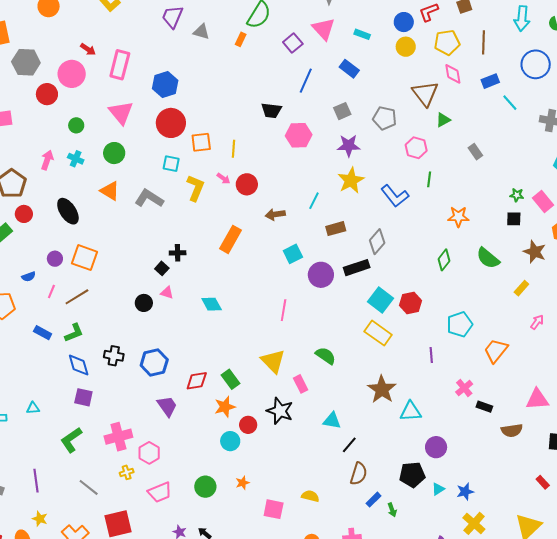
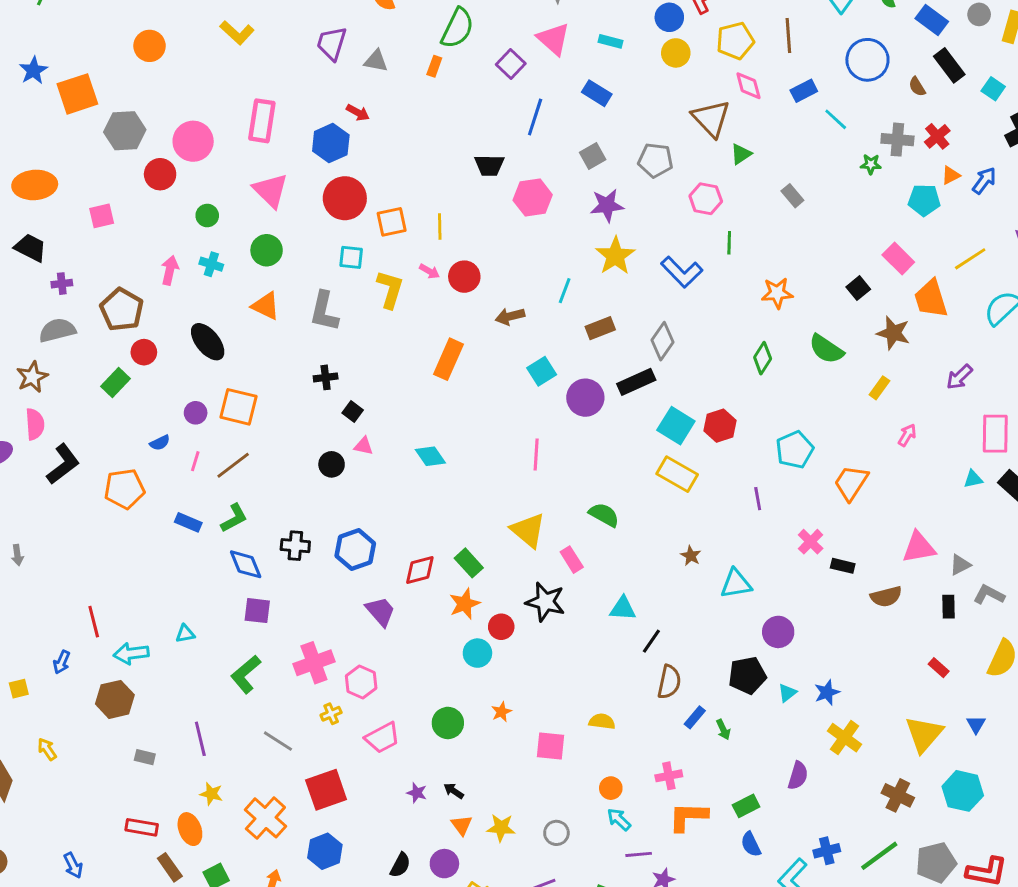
red arrow: (88, 49) -> (358, 113), moved
green star: (517, 195) -> (871, 164), moved
gray L-shape: (149, 198) -> (324, 311), turned -104
black square: (514, 219) -> (858, 288), turned -35
black cross: (178, 253) -> (326, 377), moved
brown star: (382, 389) -> (691, 556), size x0.5

